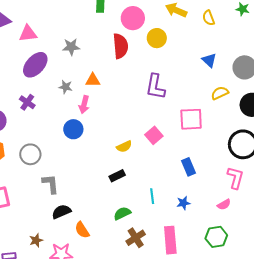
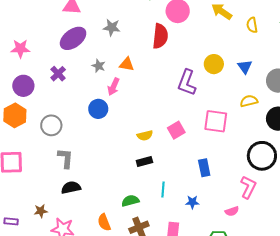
yellow circle: (157, 38) -> (214, 64), moved
black rectangle: (117, 176) -> (144, 161), moved
orange semicircle: (82, 230) -> (104, 222), moved

